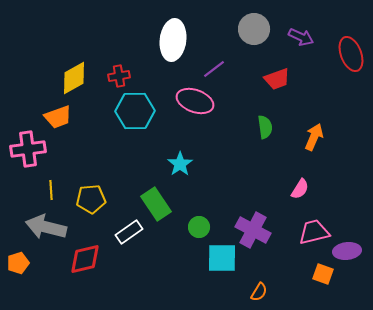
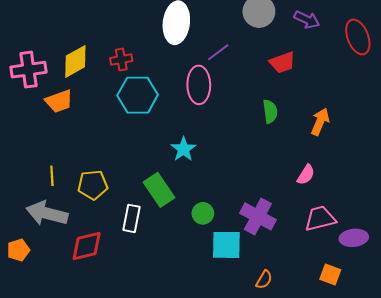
pink ellipse: (195, 101) -> (199, 85), turned 69
pink cross: (28, 149) -> (29, 70), moved
white rectangle: (129, 232) -> (131, 218), turned -44
orange square: (323, 274) -> (330, 275), moved

